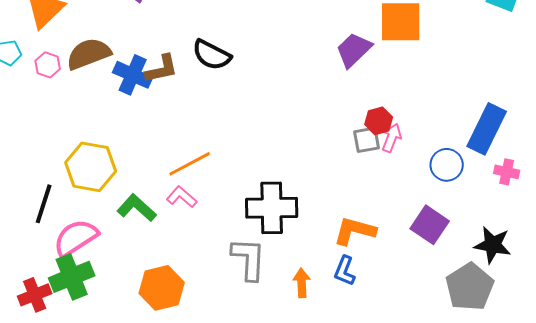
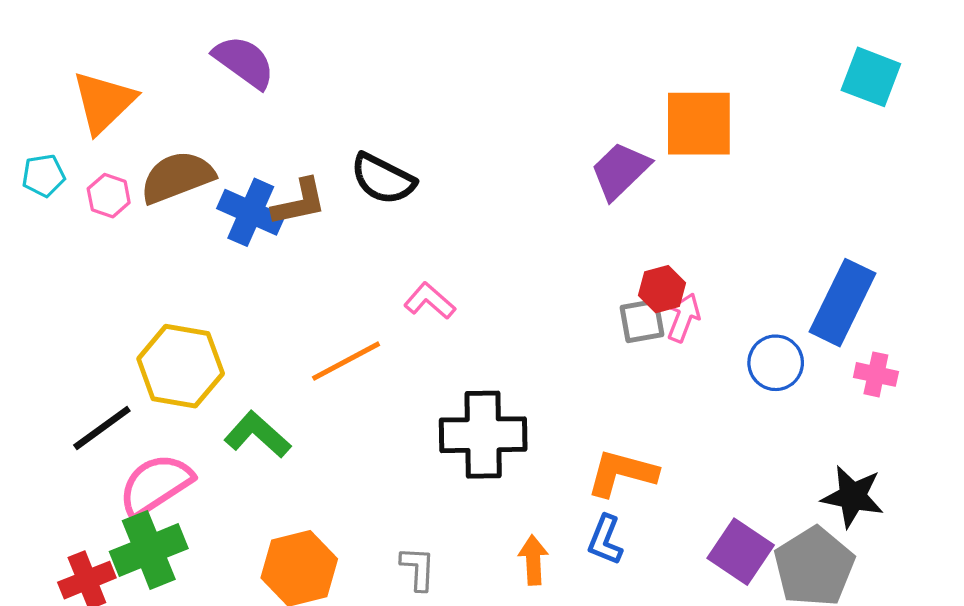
pink L-shape: (182, 197) -> (430, 301), moved
black line: (44, 204) -> (102, 428), turned 36
purple square: (430, 225) -> (741, 552), moved
gray L-shape: (249, 259) -> (418, 568), moved, size x0.6

